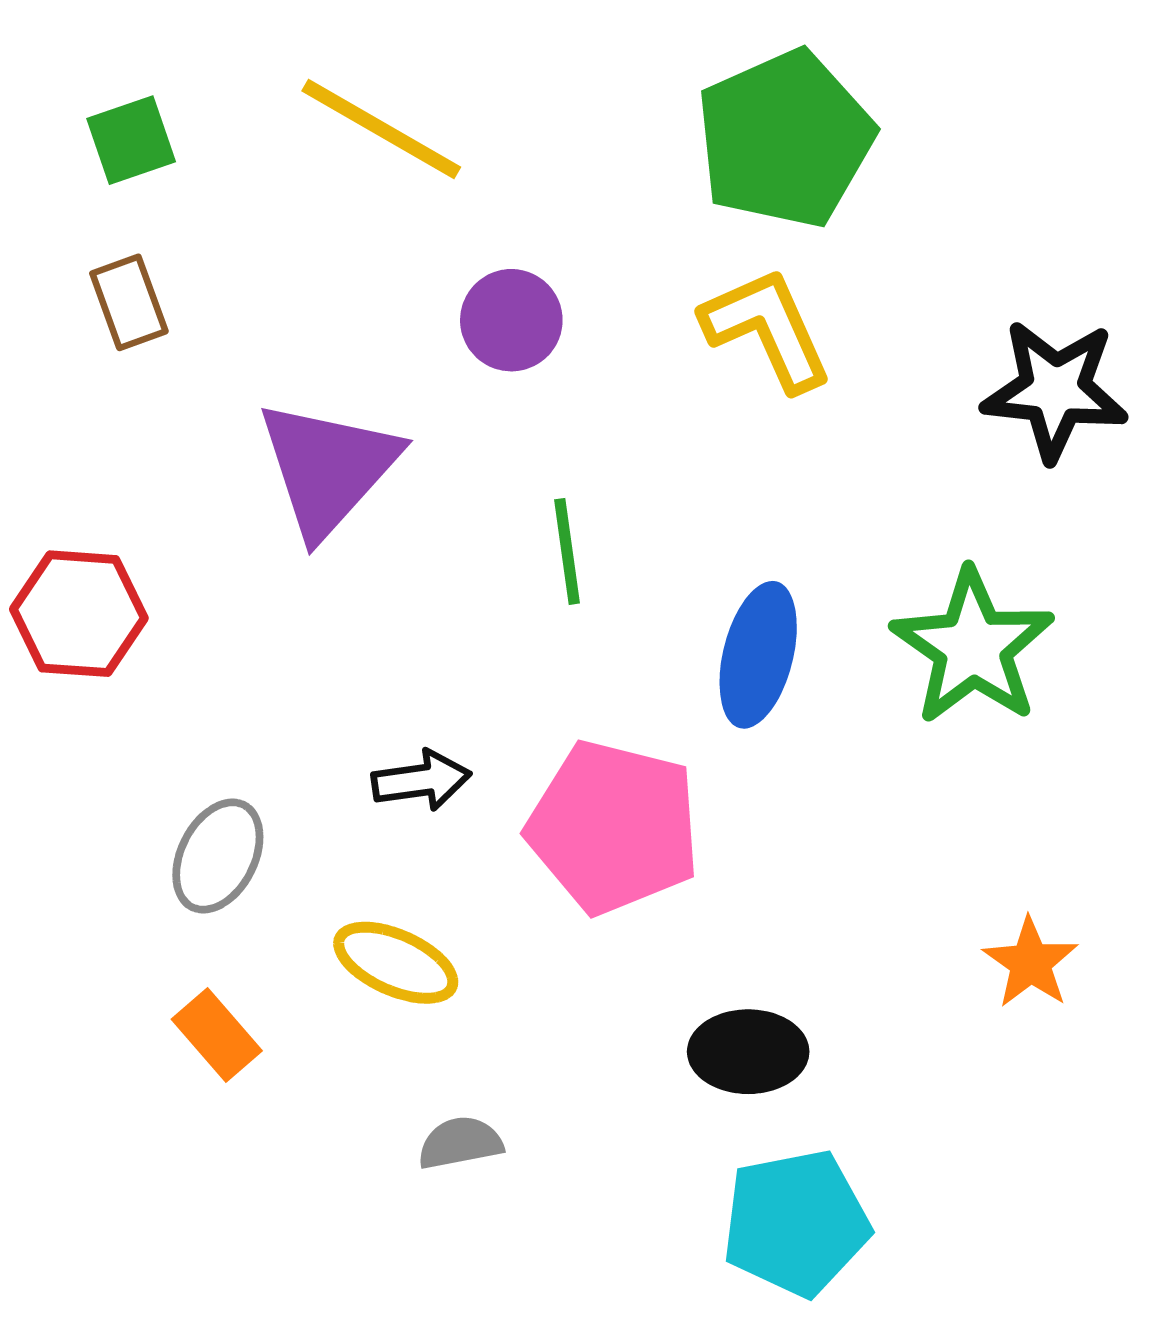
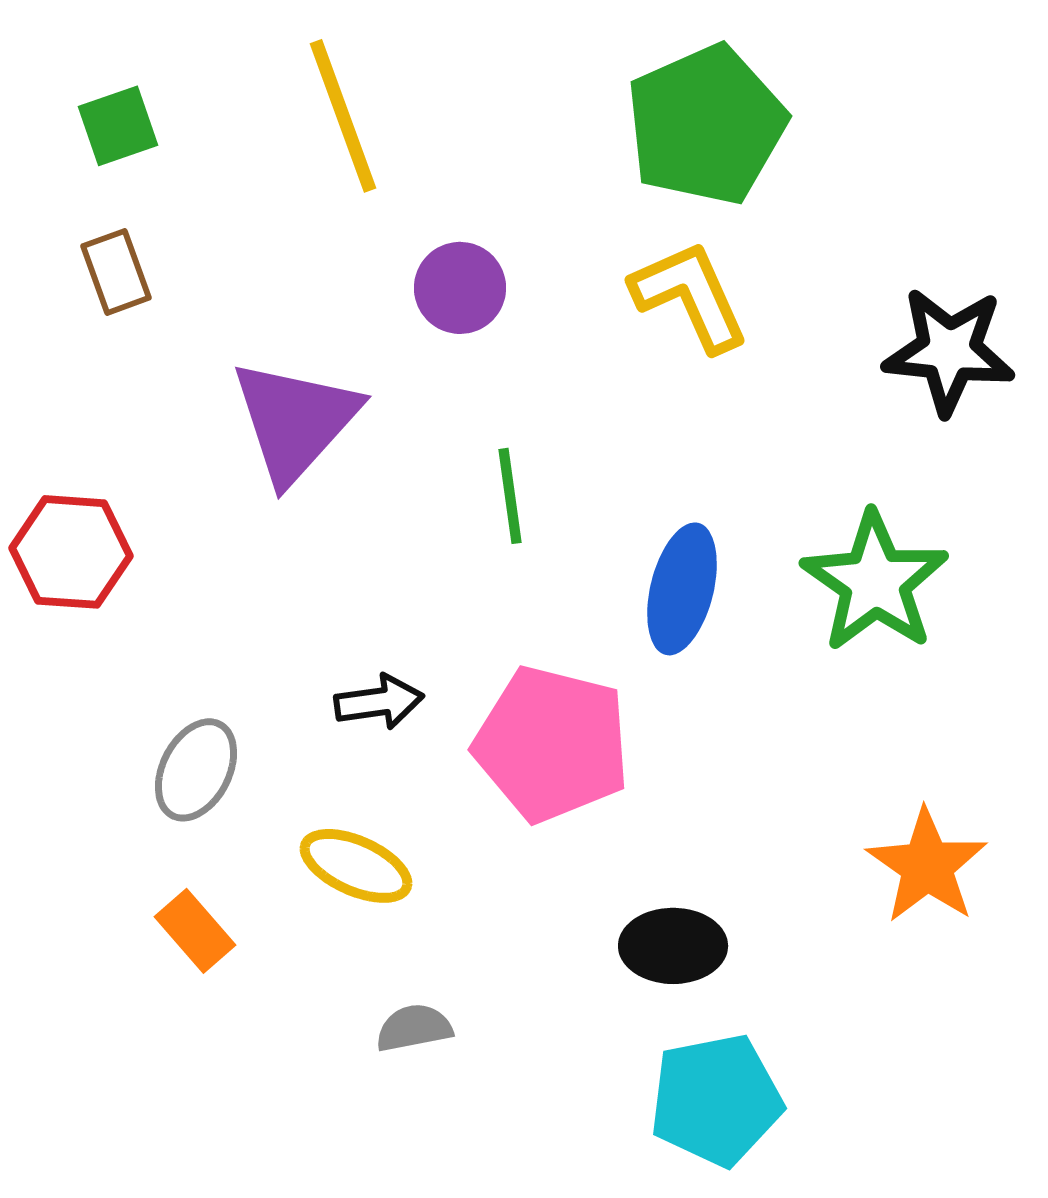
yellow line: (381, 129) -> (343, 116), turned 40
orange star: (1031, 963) -> (927, 866), size x1.4

